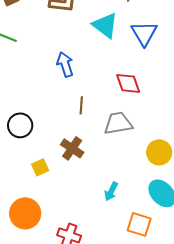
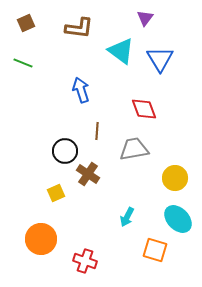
black circle: (20, 125) -> (65, 151), moved

